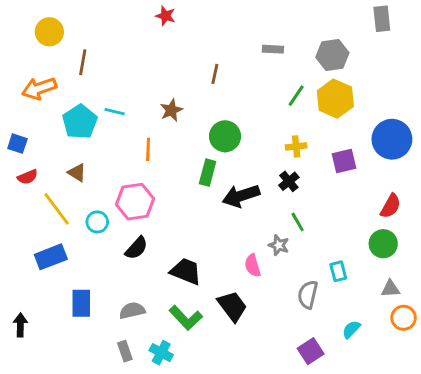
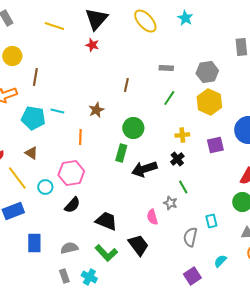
green line: (296, 96) -> (169, 98), moved
cyan pentagon: (80, 122) -> (33, 118), turned -30

